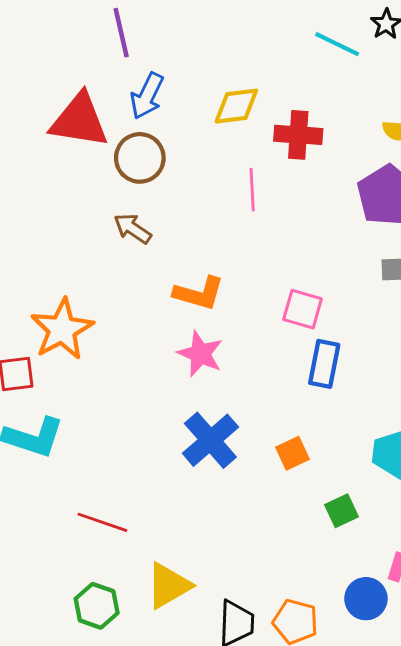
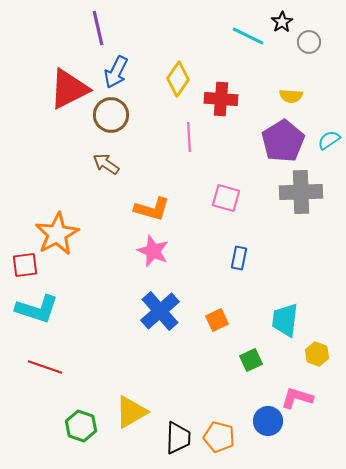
yellow diamond: (236, 106) -> (178, 79), turned -48
red triangle: (79, 120) -> (69, 89), turned -36
pink square: (303, 309) -> (226, 198), moved
blue rectangle: (324, 364) -> (239, 258), size x0.7
red line: (102, 522) -> (45, 367), moved

